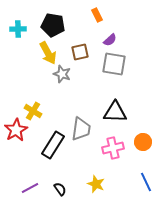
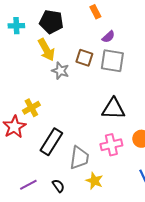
brown square: (80, 52) -> (84, 58), moved, turned 30
yellow cross: (33, 111) -> (31, 108), turned 30
gray trapezoid: (81, 129) -> (79, 158), moved

